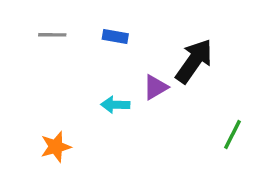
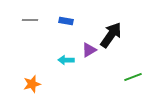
green line: (232, 134) -> (133, 77), turned 42

